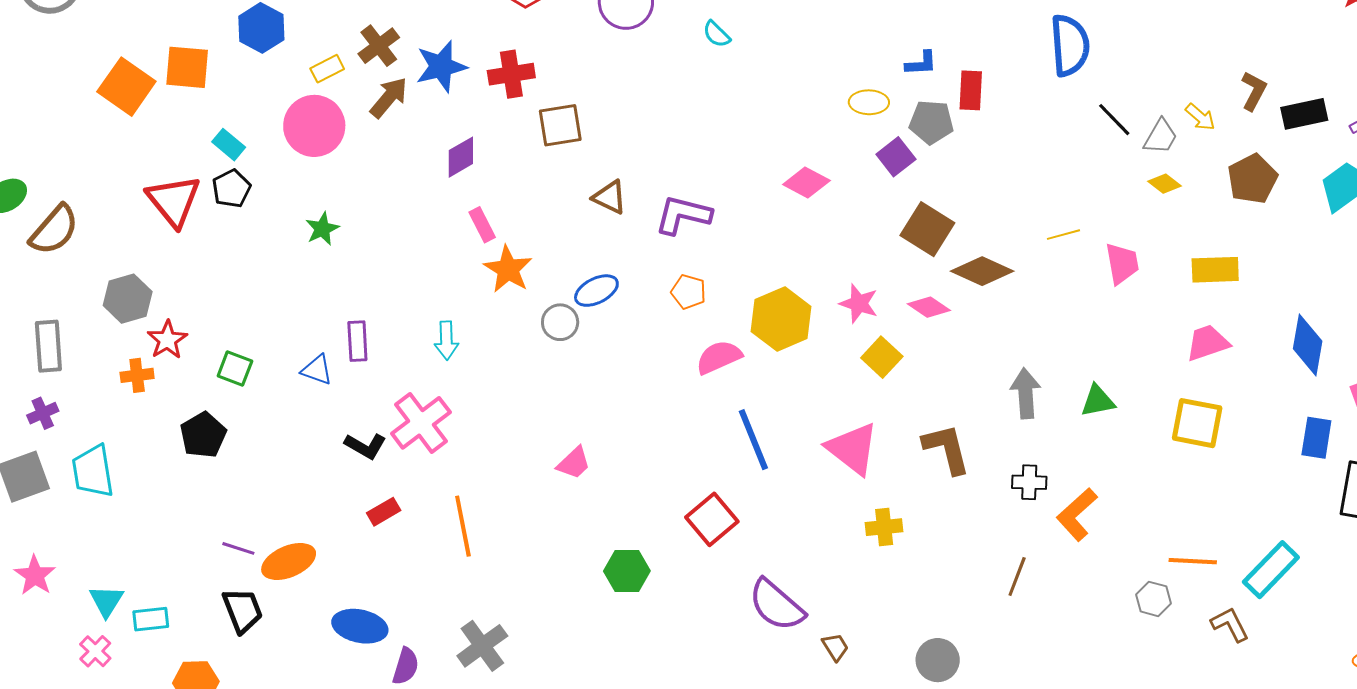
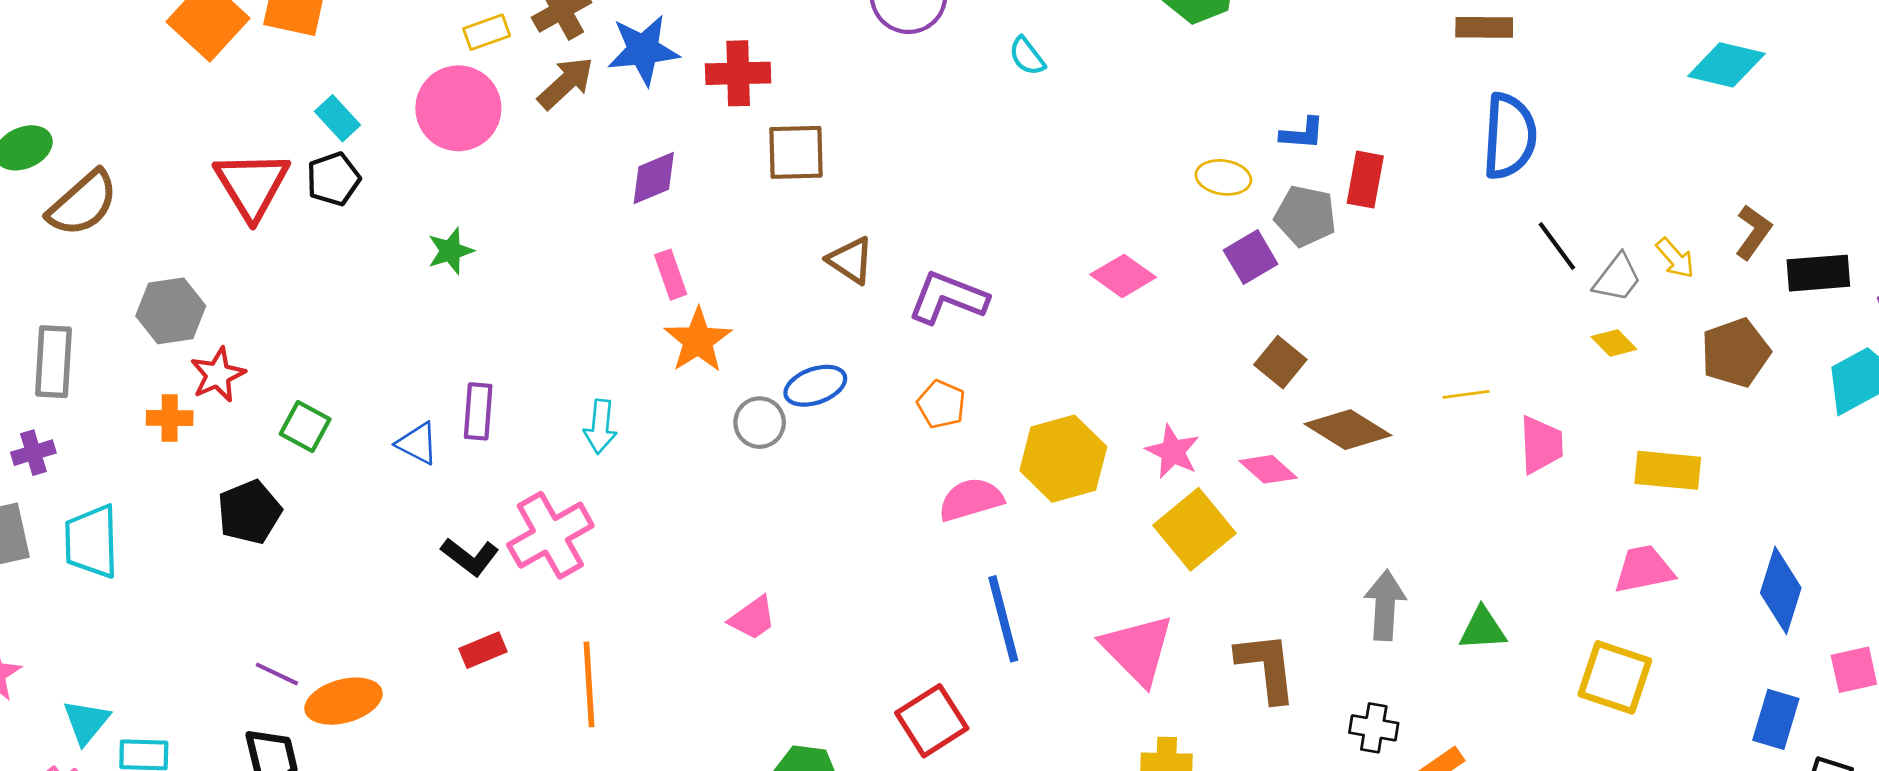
brown square: (927, 229) -> (1280, 362), size x0.7
yellow square: (882, 357) -> (1194, 529), size x1.4

